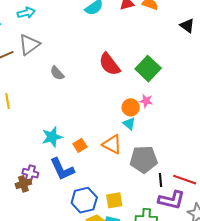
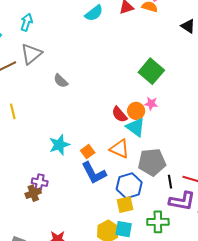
cyan arrow: (26, 13) -> (27, 22), turned -54
red semicircle: (109, 64) -> (119, 114), moved, size x0.7
cyan triangle: (129, 124) -> (135, 127), size x1.5
blue L-shape: (62, 169) -> (94, 173), moved
blue hexagon: (84, 200) -> (129, 186), moved

